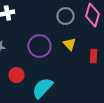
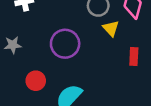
yellow triangle: (69, 44) -> (111, 28), moved

